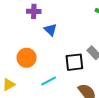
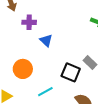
black square: (74, 62) -> (71, 72), turned 30

